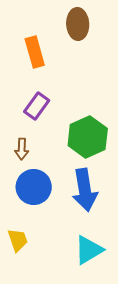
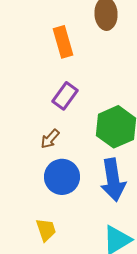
brown arrow: (22, 149) -> (50, 139), turned 40

